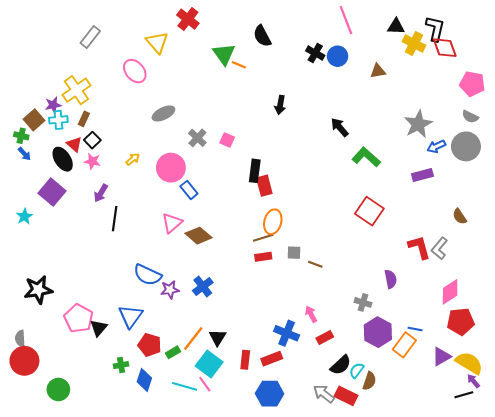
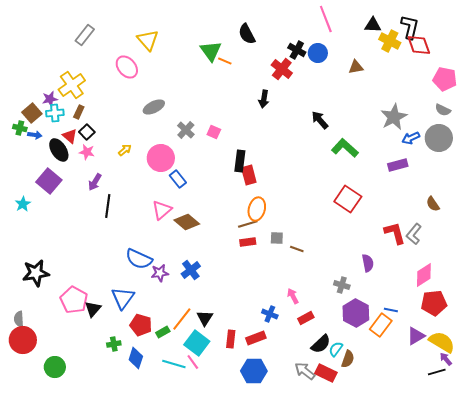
red cross: (188, 19) -> (282, 69), moved
blue arrow: (24, 154) -> (35, 135), moved, turned -40
blue cross: (287, 333) -> (270, 314), size x0.7

